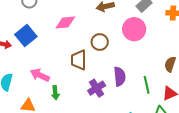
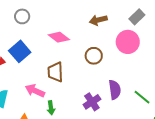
pink diamond: (65, 22) -> (59, 37), turned 45
brown trapezoid: (79, 60) -> (55, 72), moved
green line: (147, 85) -> (142, 97), turned -36

